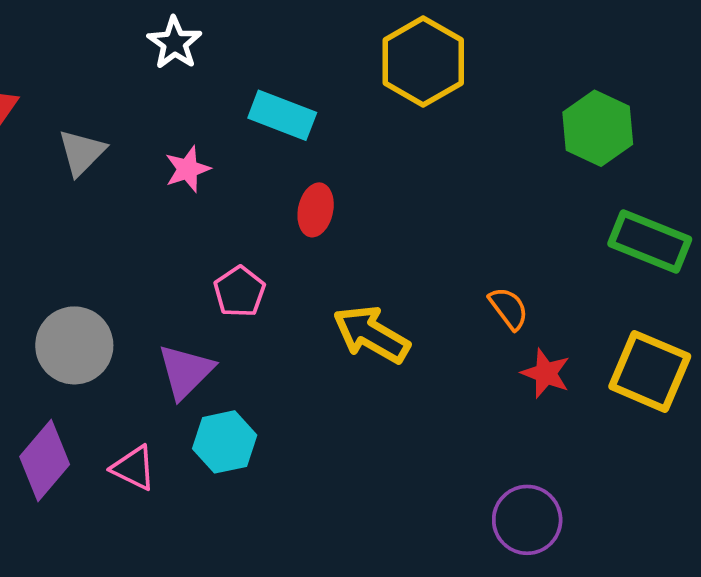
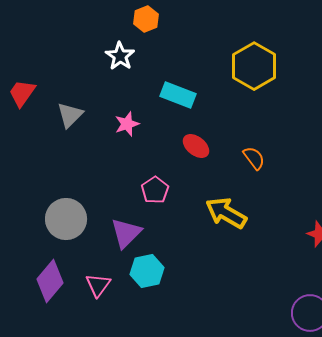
red ellipse: (316, 210) -> (196, 146), turned -64
orange semicircle: (509, 308) -> (254, 158), moved
pink triangle: (134, 468) -> (98, 285), turned 40

